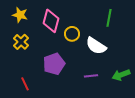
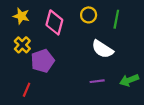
yellow circle: (72, 34) -> (89, 15), moved
purple pentagon: (54, 64) -> (43, 61), moved
red line: (25, 84) -> (27, 90), turned 48

